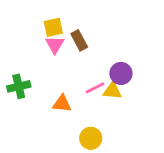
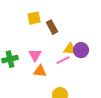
pink triangle: (55, 45) -> (35, 55), moved
yellow triangle: (112, 91) -> (70, 49), moved

